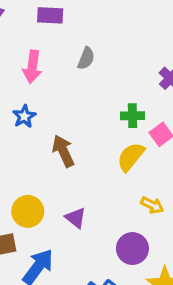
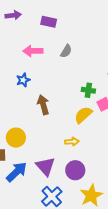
pink arrow: (32, 67) -> (33, 51), turned 72
yellow arrow: (152, 205) -> (72, 142), moved, turned -40
purple triangle: (76, 218) -> (45, 166), moved, size x1.5

